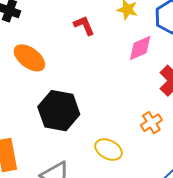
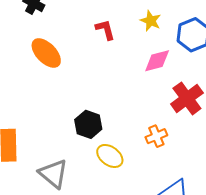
black hexagon: (59, 111) -> (88, 124), moved, size x0.7

